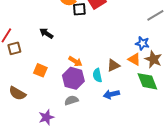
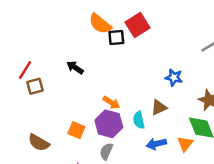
blue star: (142, 43) -> (174, 78), moved
orange triangle: (134, 59) -> (185, 144), moved, turned 40
orange square: (40, 70) -> (76, 130), moved
gray semicircle: (71, 100) -> (106, 151), turned -48

